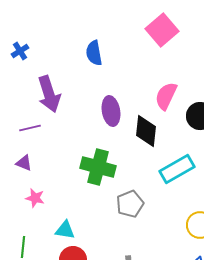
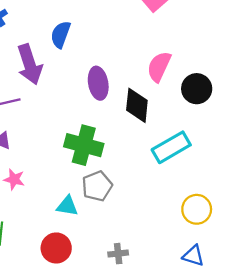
blue semicircle: (94, 53) -> (61, 34), moved, turned 30
gray pentagon: (130, 204) -> (97, 186), moved
cyan triangle: (65, 230) -> (67, 206), moved

